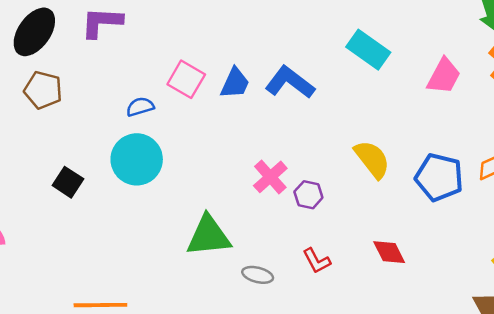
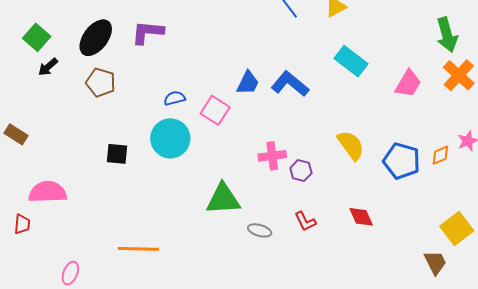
pink square: (186, 79) -> (215, 110), moved
pink cross: (270, 177) -> (272, 156), turned 32
black square: (68, 182) -> (117, 154), turned -30

